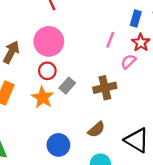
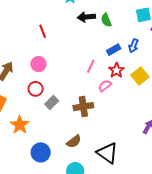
blue rectangle: (136, 19) -> (114, 50), turned 40
pink circle: (49, 41) -> (38, 64), size x0.6
orange star: (43, 98) -> (20, 125), moved

